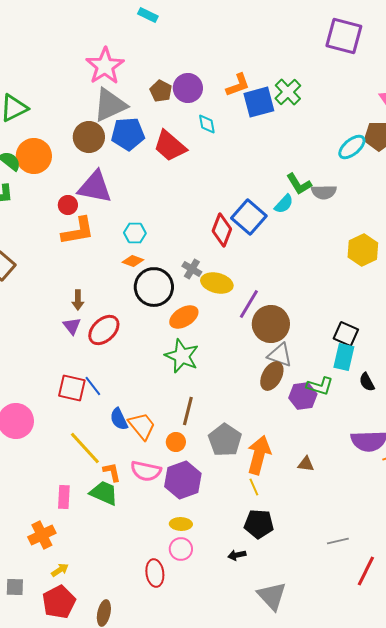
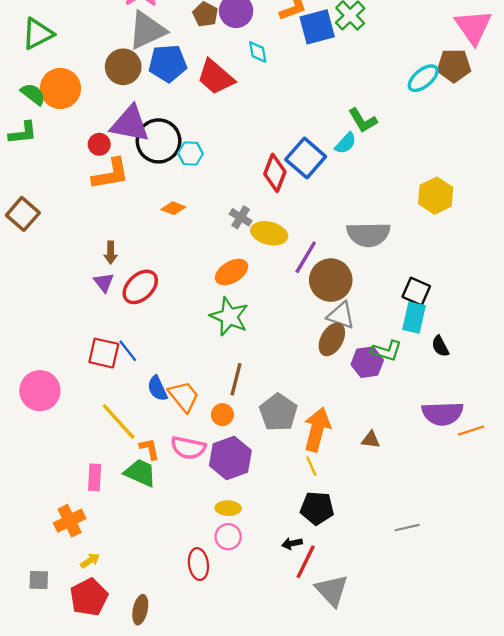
gray semicircle: (324, 192) -> (368, 234), moved, size x1.5
cyan hexagon: (135, 233) -> (190, 153), moved
black circle: (154, 287) -> (159, 141), moved
red line: (366, 571) -> (306, 562), moved

